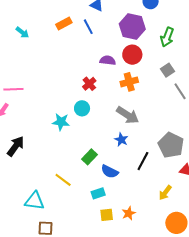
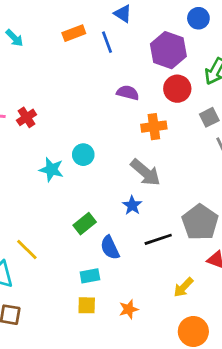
red circle: (132, 55) -> (177, 89), moved
red cross: (89, 84) -> (26, 117), moved
black line: (143, 161) -> (158, 239), turned 36
blue semicircle: (110, 172) -> (110, 248), turned 30
yellow line: (63, 180) -> (27, 250), moved
yellow square: (107, 215) -> (87, 305), moved

